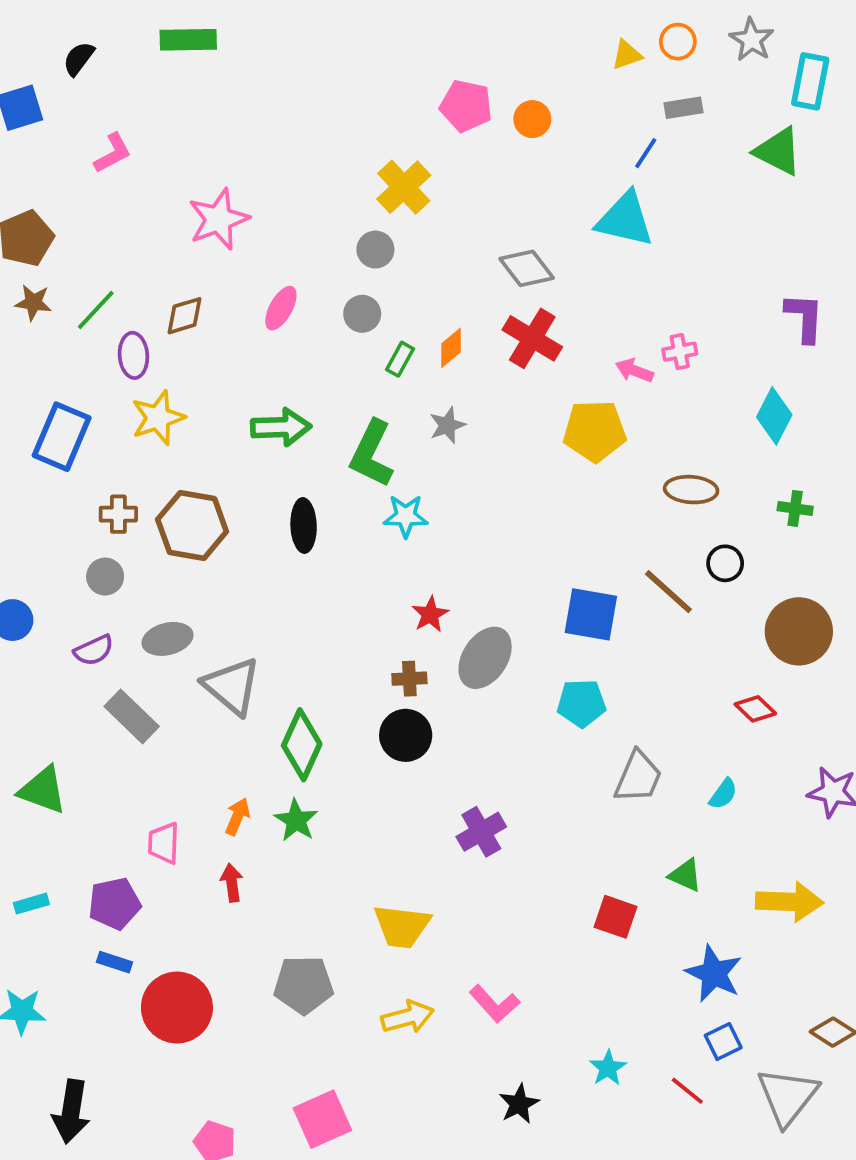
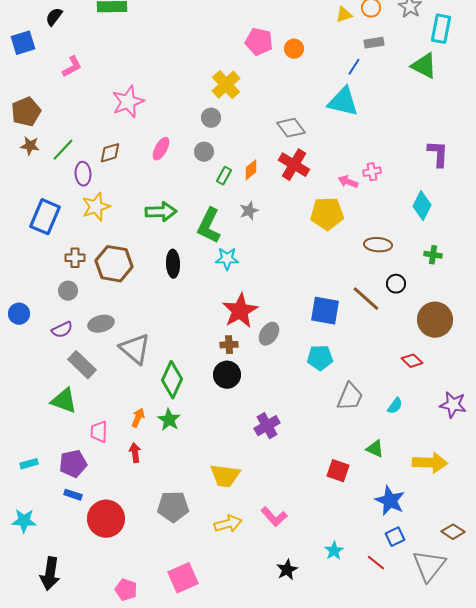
red star: (430, 614) -> (240, 311), size x1.8
gray ellipse: (485, 658) -> (269, 334), size x0.7
green triangle: (43, 790) -> (64, 401), moved

